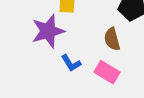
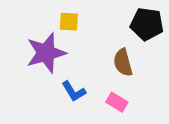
pink rectangle: (107, 72) -> (117, 102), size x0.7

